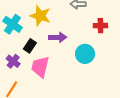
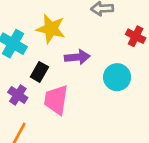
red cross: (100, 26) -> (136, 36), turned 32

